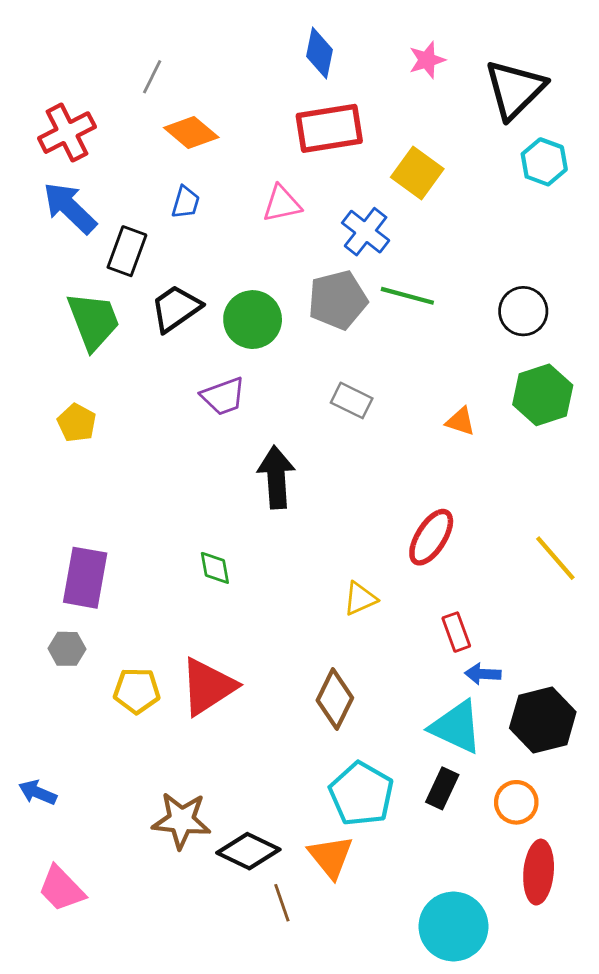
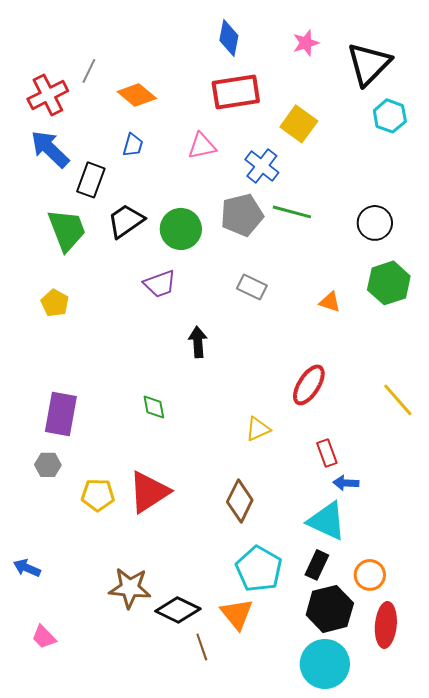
gray line: (152, 77) -> (89, 71), moved
black arrow: (276, 477) -> (198, 342), size x0.7
black hexagon: (543, 720) -> (330, 609), moved
pink trapezoid: (61, 889) -> (44, 637), size x0.7

